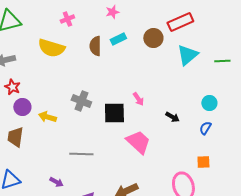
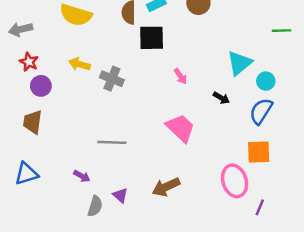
cyan triangle: (187, 55) -> (239, 63), moved
black square: (114, 113) -> (152, 38), moved
yellow arrow: (47, 117) -> (79, 64), moved
blue semicircle: (205, 128) -> (261, 111), size x1.6
orange square: (203, 162) -> (259, 152), size x1.5

